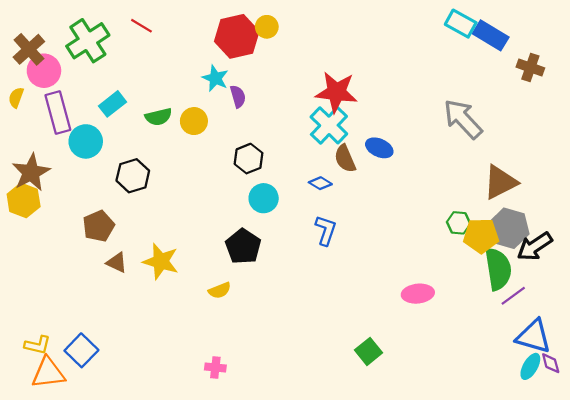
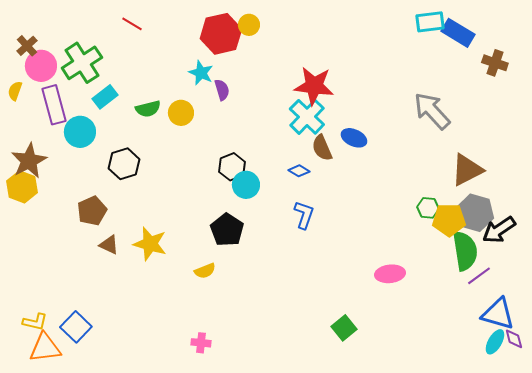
cyan rectangle: (461, 24) -> (430, 22), turned -36
green cross: (88, 41) -> (82, 63), moved
brown cross: (29, 49) -> (27, 46), size x0.7
black hexagon: (249, 159) -> (232, 167), moved

